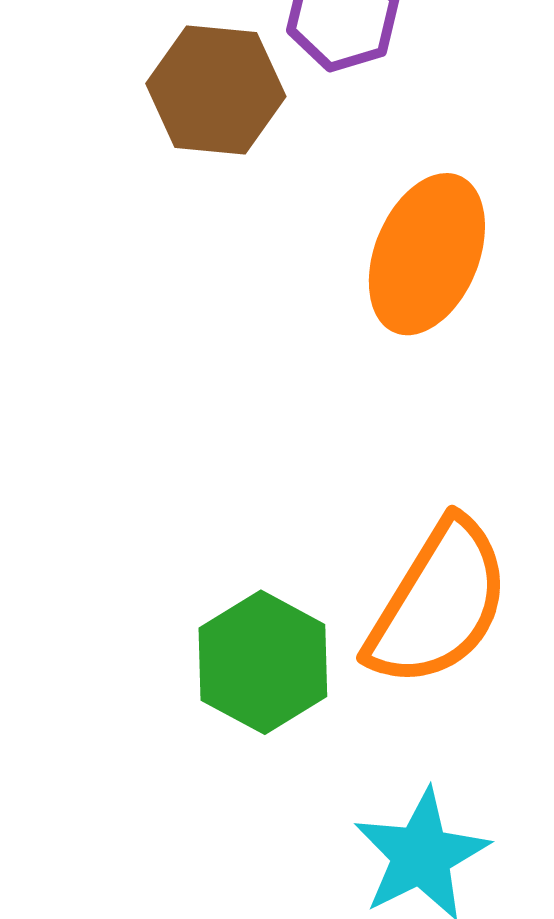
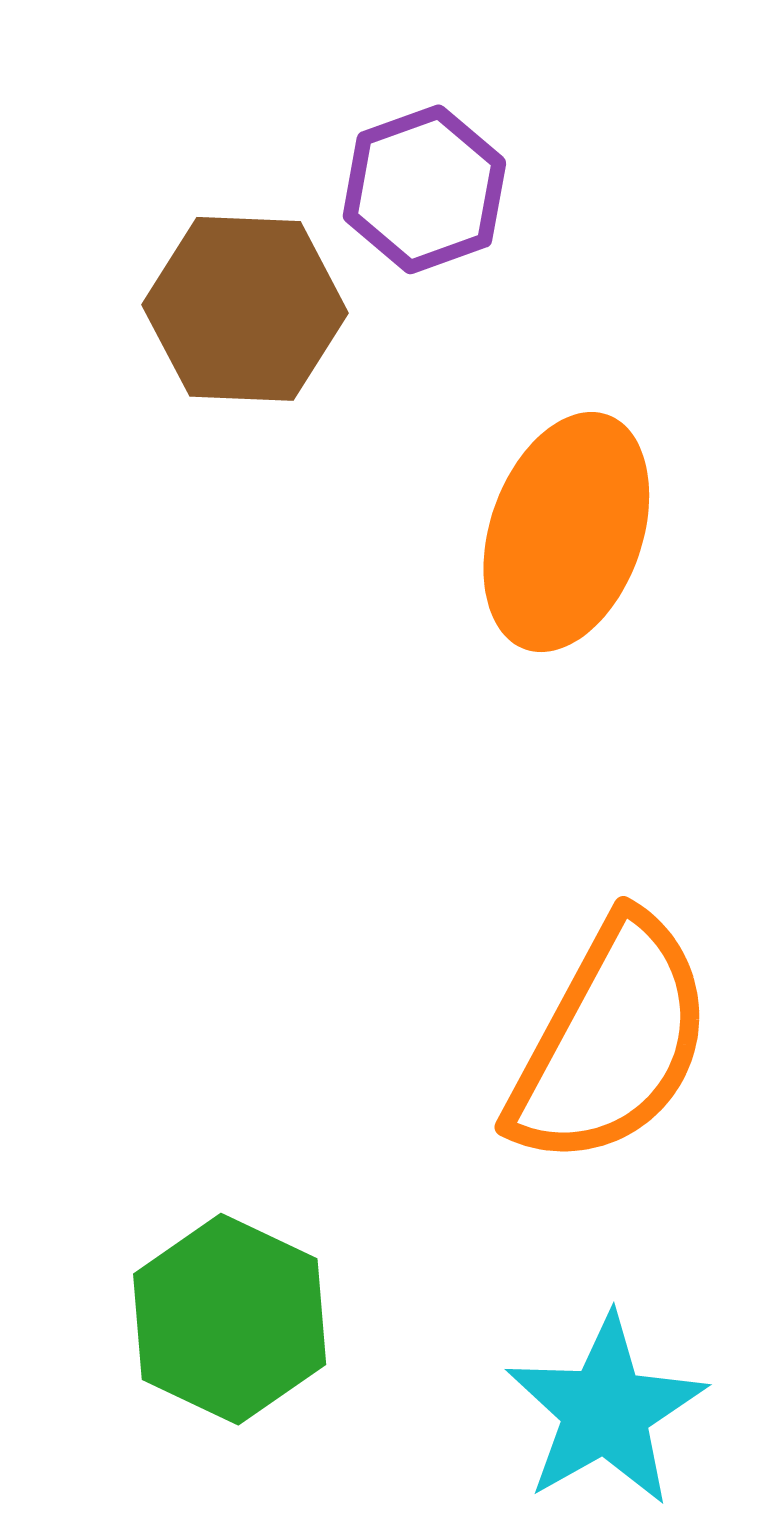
green hexagon: (263, 662) -> (230, 1319), moved

